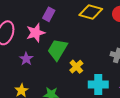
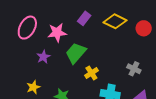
purple rectangle: (49, 14) -> (84, 18), moved

